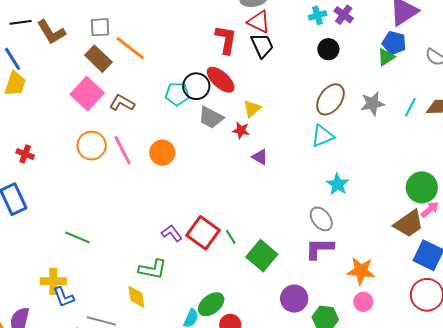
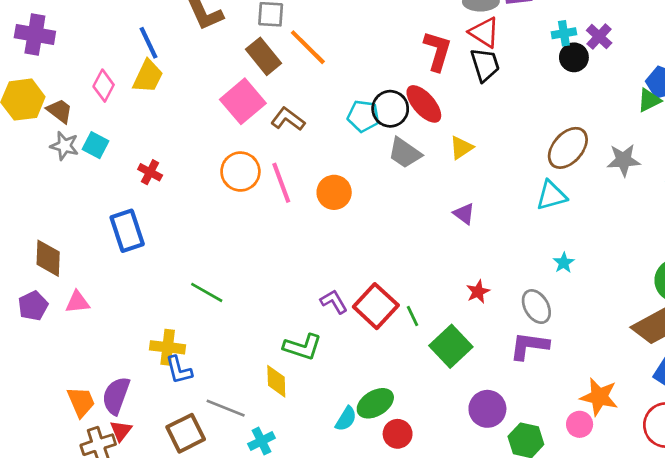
black circle: (328, 49) -> (574, 57), moved
red star: (241, 130) -> (478, 292), moved, turned 30
cyan star: (337, 184) -> (564, 263), size x0.7
orange star: (361, 271) -> (599, 397), moved

